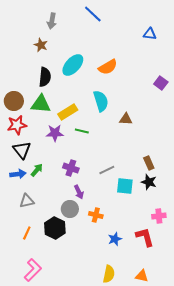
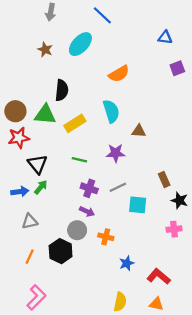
gray arrow: (52, 21) -> (51, 12), moved
cyan ellipse: (73, 65) -> (80, 44), moved
black semicircle: (45, 77) -> (62, 90), moved
purple square: (161, 83) -> (177, 68), moved, turned 32
green line: (82, 131) -> (79, 160), moved
purple star: (55, 133) -> (116, 153), moved
black triangle: (22, 150) -> (37, 164), moved
purple cross: (71, 168) -> (89, 188), moved
black star: (149, 182) -> (180, 200), moved
purple arrow: (79, 192) -> (87, 211), turned -40
pink cross: (159, 216) -> (174, 229), moved
red L-shape: (145, 237) -> (159, 276), moved, turned -35

